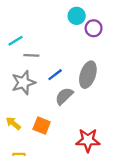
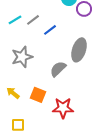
gray line: (31, 55) -> (33, 20), moved, turned -40
blue line: (55, 75) -> (50, 30), moved
red star: (88, 140) -> (63, 108), moved

